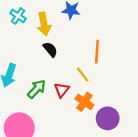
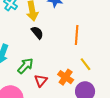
yellow line: (83, 75) -> (85, 64), moved
red triangle: (62, 90) -> (41, 80), moved

